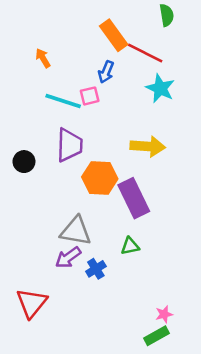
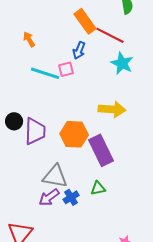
purple trapezoid: (69, 145) -> (35, 131), moved
blue cross: (96, 269) -> (71, 197), moved

